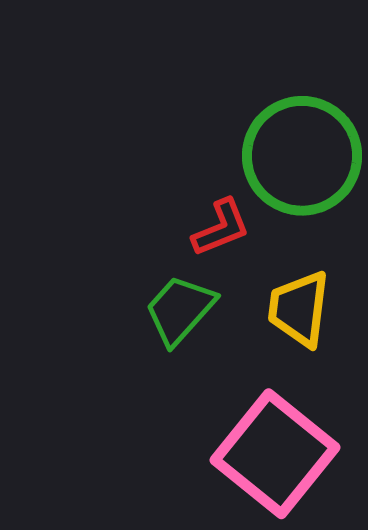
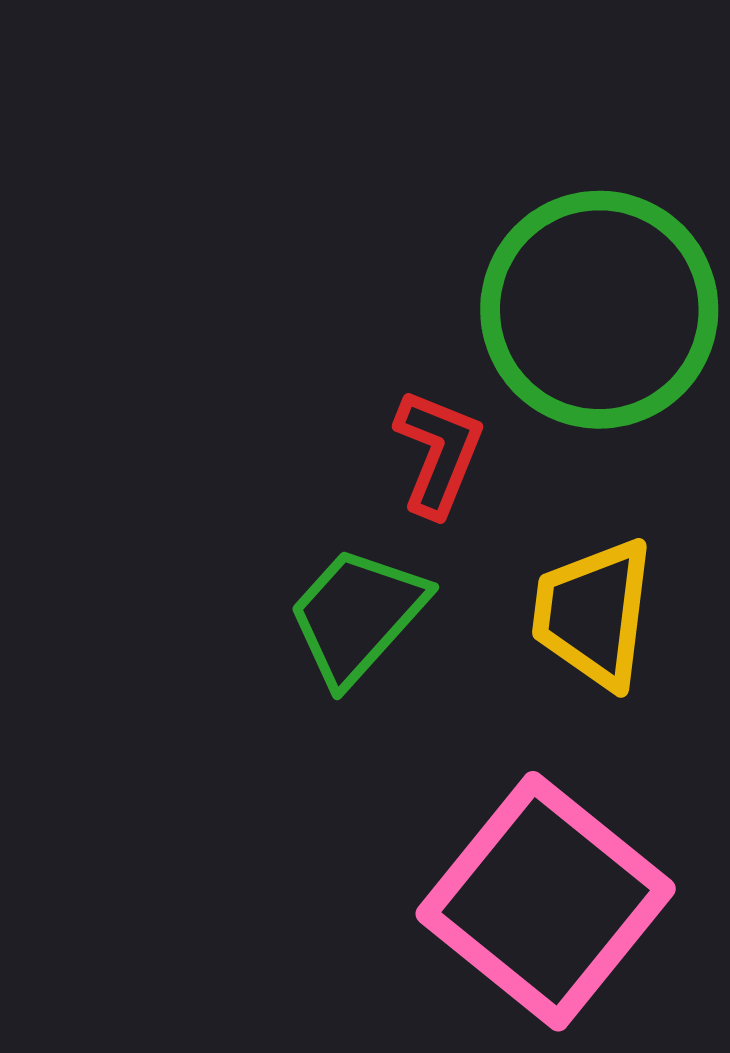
red L-shape: (221, 228) -> (438, 453), turned -46

